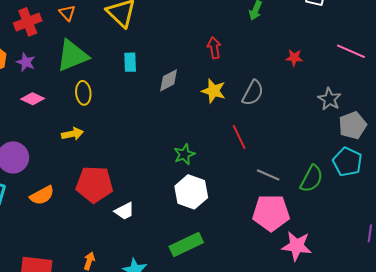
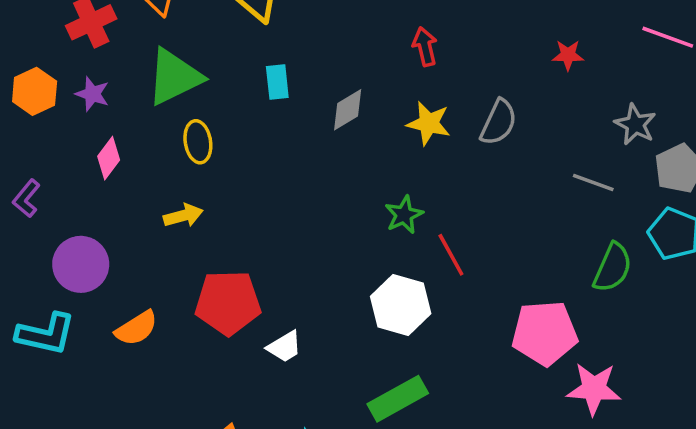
pink diamond: (33, 99) -> (109, 158), turned -75
red line: (239, 137) -> (451, 255), moved
green star: (184, 154) -> (404, 215), moved
gray line: (268, 175) -> (593, 182), moved

